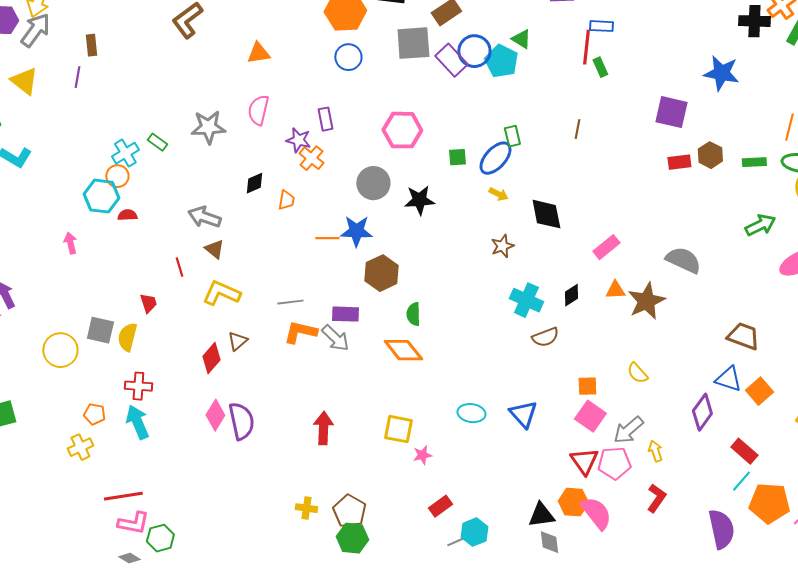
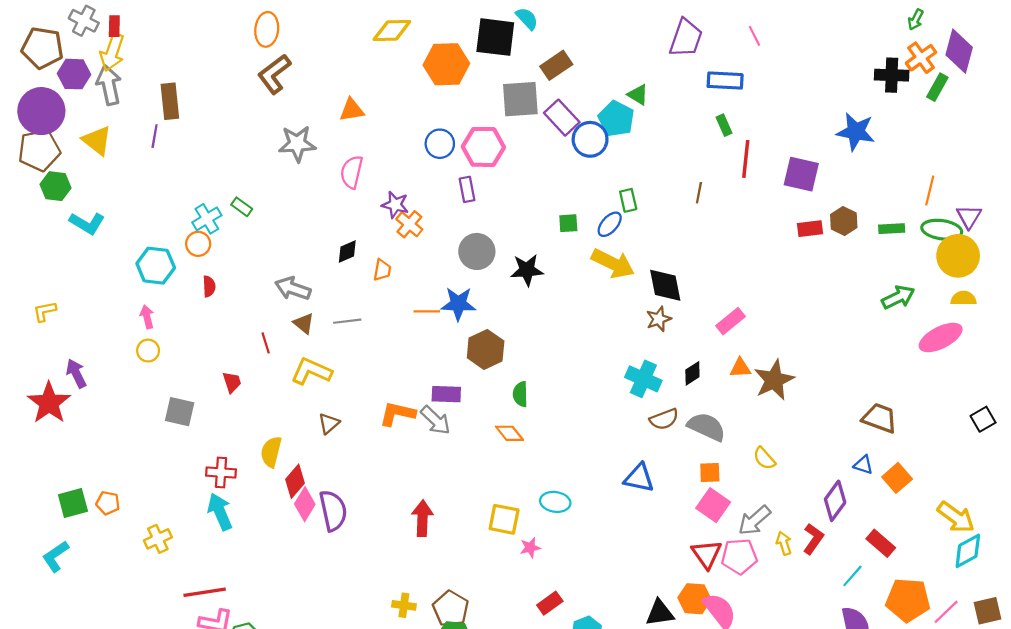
blue rectangle: (601, 26) -> (725, 81), size x1.4
gray arrow: (35, 30) -> (109, 85), turned -48
brown rectangle: (91, 45) -> (170, 101), size x1.5
red line: (586, 47) -> (746, 159), moved
blue circle: (474, 51) -> (590, 139), moved
blue circle: (348, 57) -> (440, 144), moved
purple rectangle: (325, 119) -> (467, 189), moved
gray star: (208, 127) -> (297, 144), moved
pink hexagon: (402, 130) -> (483, 147), moved
blue ellipse: (495, 158) -> (610, 224), size x0.7
yellow arrow: (498, 194) -> (613, 263), size x2.0
cyan hexagon: (101, 196) -> (156, 266), moved
red semicircle: (127, 215) -> (209, 286), turned 90
brown star: (502, 246) -> (659, 319), moved
gray semicircle: (683, 260) -> (707, 427), moved
gray line: (290, 302) -> (347, 321), moved
yellow semicircle: (127, 337) -> (271, 452), moved
yellow circle: (60, 350) -> (148, 351), moved, size x0.6
orange diamond: (403, 350) -> (510, 433), size x0.7
red diamond: (211, 358) -> (295, 481), moved
blue triangle: (728, 379) -> (863, 465), size x0.7
cyan ellipse: (471, 413) -> (555, 502), moved
orange pentagon: (94, 414) -> (108, 503), moved
blue triangle: (523, 414) -> (639, 478), moved, turned -36
cyan line: (741, 481) -> (852, 576), moved
red L-shape: (656, 498) -> (813, 539), moved

